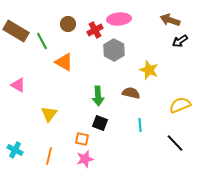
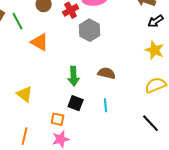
yellow star: (149, 70) -> (155, 50), moved
yellow triangle: (49, 114) -> (25, 94), turned -30
cyan line: (140, 125) -> (106, 105), moved

